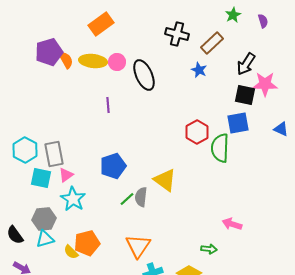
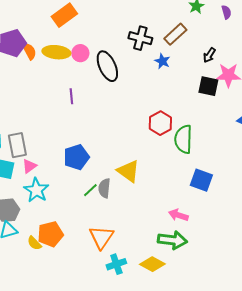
black cross: (177, 34) -> (140, 38), moved
black arrow: (246, 64) -> (209, 55), size x0.7
blue square: (238, 123) -> (201, 180), moved, turned 30
pink arrow: (232, 224) -> (178, 215), moved
green arrow: (209, 249) -> (172, 240), size x1.8

